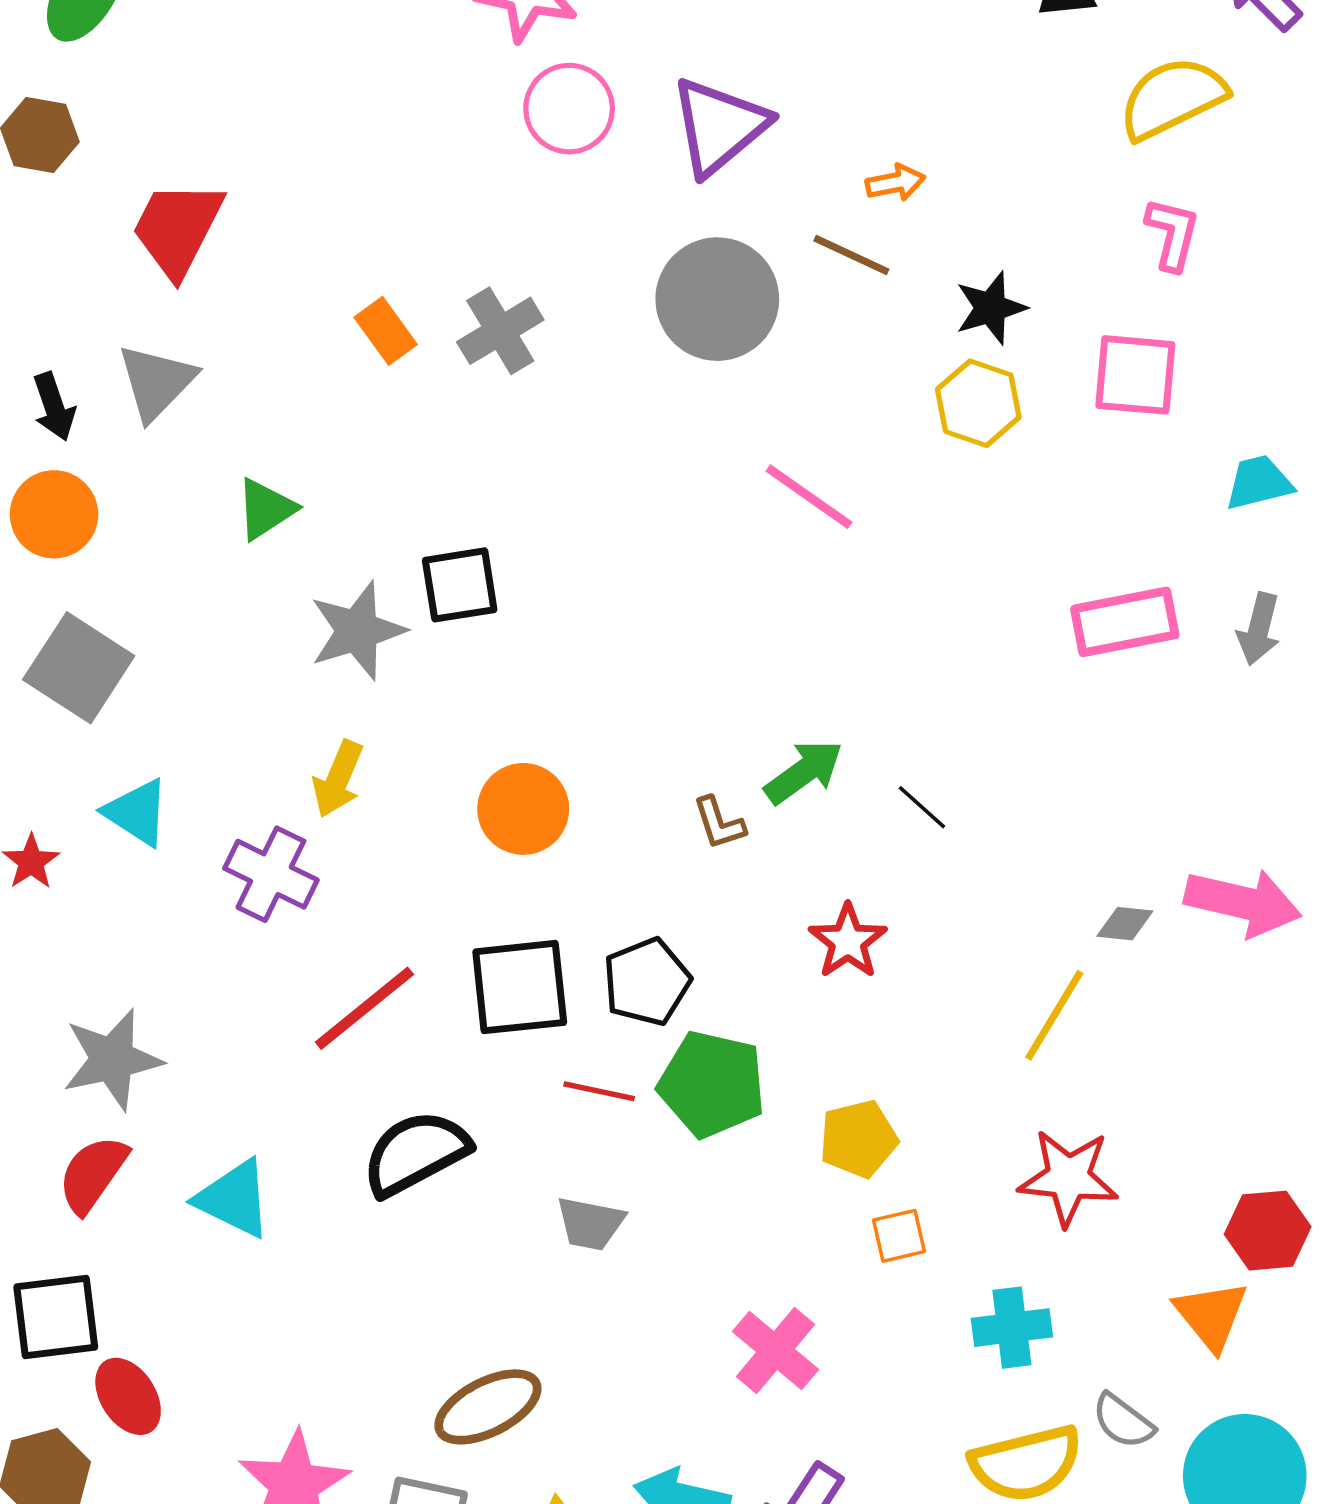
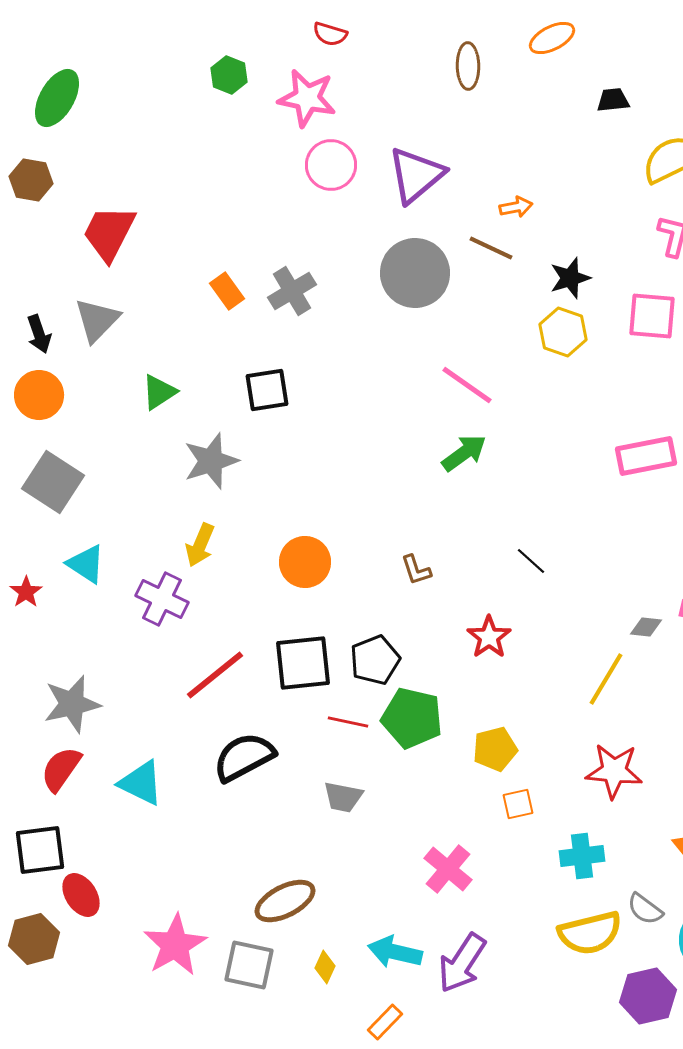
black square: (460, 585) -> (267, 390), moved
green arrow: (804, 772) -> (464, 453), moved

